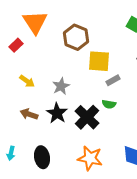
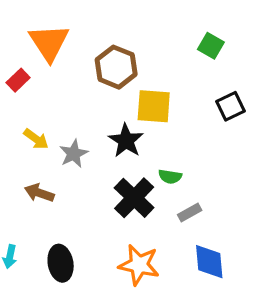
gray rectangle: (113, 80) -> (190, 213), moved
gray star: (61, 86) -> (74, 154), moved
black star: (57, 113) -> (126, 141), moved

